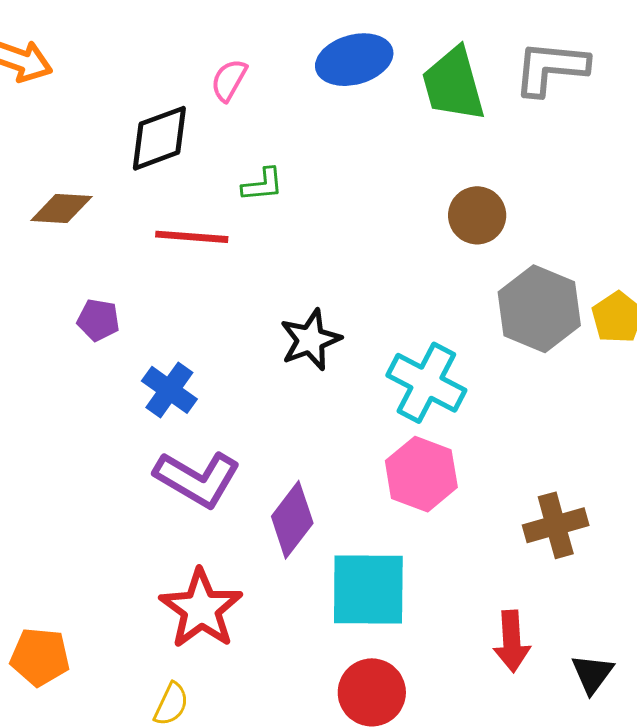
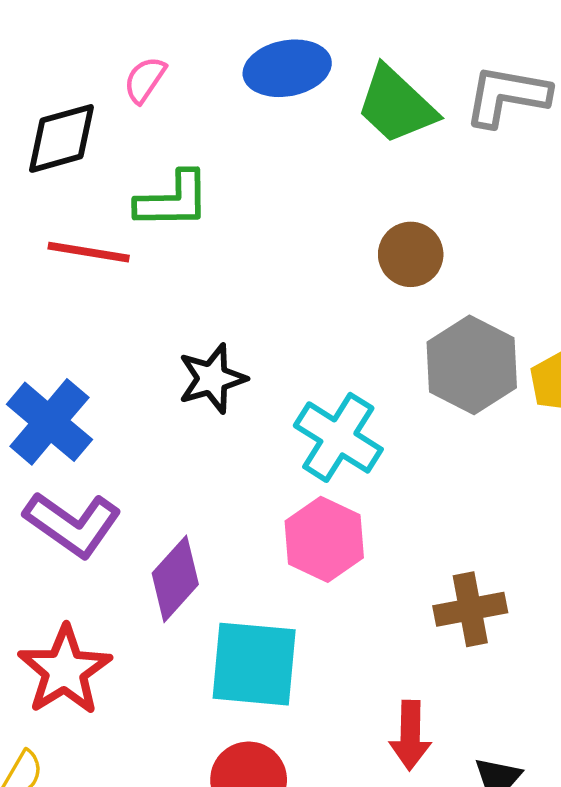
green trapezoid: (453, 84) -> (396, 105), turned -36
green L-shape: (263, 185) -> (173, 200), size x1.6
blue cross: (169, 390) -> (49, 422), size x1.4

